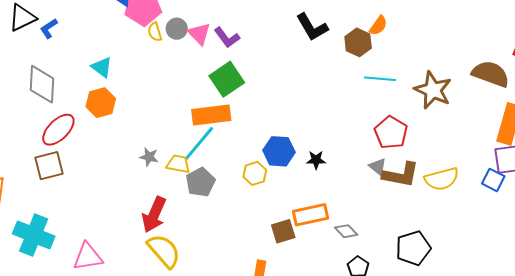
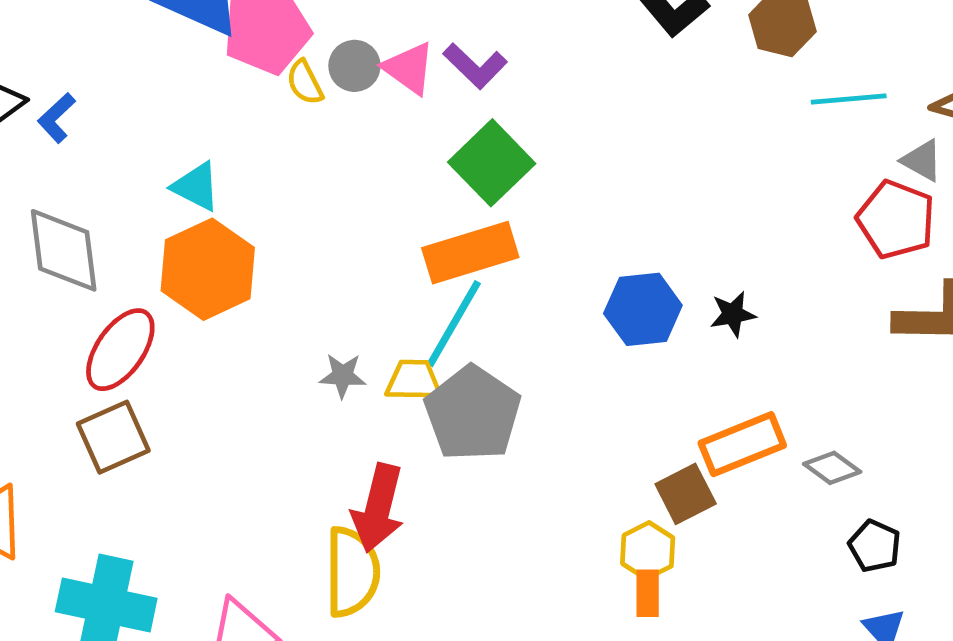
orange hexagon: (101, 103) -> (208, 269), size x1.4
gray triangle: (378, 167) -> (922, 160), moved
yellow hexagon: (255, 173) -> (648, 551), moved
gray pentagon: (200, 182) -> (473, 413), size x1.4
yellow semicircle: (164, 251) -> (352, 572), moved, turned 51

